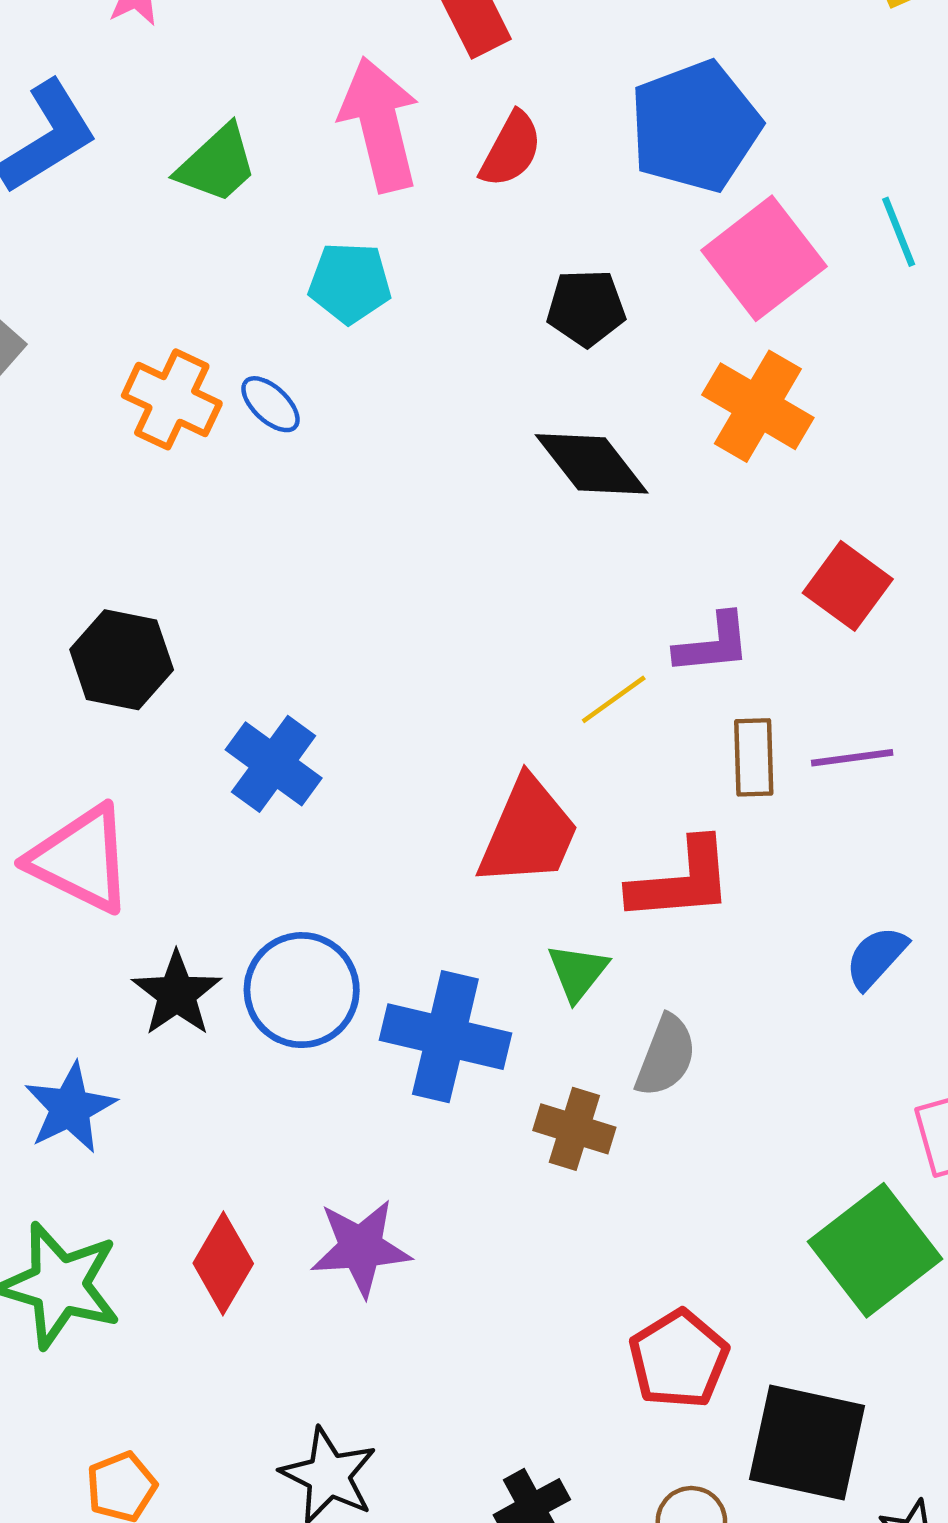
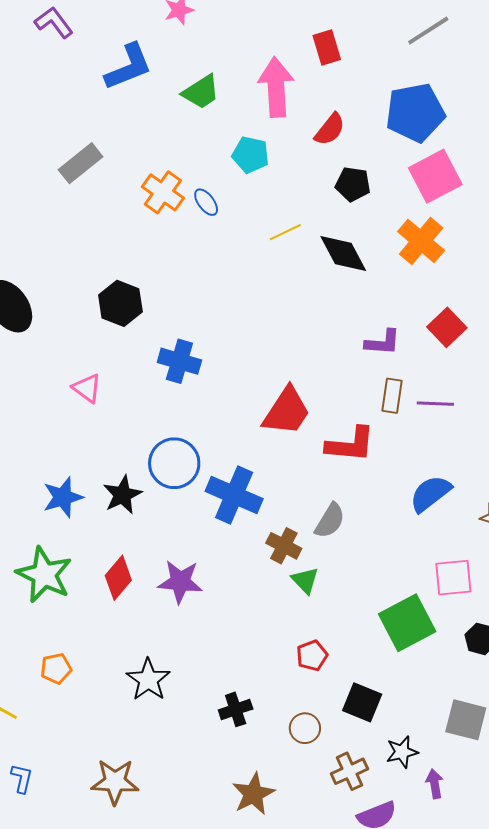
red semicircle: (511, 149) -> (330, 129), moved
yellow line: (614, 699) -> (285, 232), moved
blue cross: (274, 764) -> (179, 361), turned -30
pink triangle: (81, 859) -> (87, 388), size x0.6
blue semicircle: (876, 957) -> (430, 494), size x1.4
green triangle: (578, 972) -> (305, 580), moved, turned -32
black star: (177, 994) -> (122, 495), moved
red pentagon: (679, 1359) -> (312, 656), size x0.7
black square: (807, 1442) -> (362, 702), size x0.7

